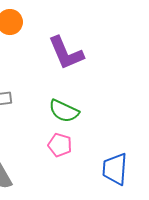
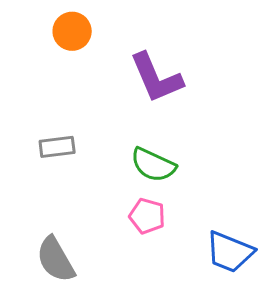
blue trapezoid: (115, 169) -> (230, 252), turned -72

